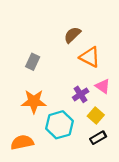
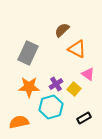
gray rectangle: (33, 62) -> (28, 53), size x1.6
purple cross: (81, 94) -> (56, 84), moved
yellow square: (96, 115) -> (74, 89), moved

